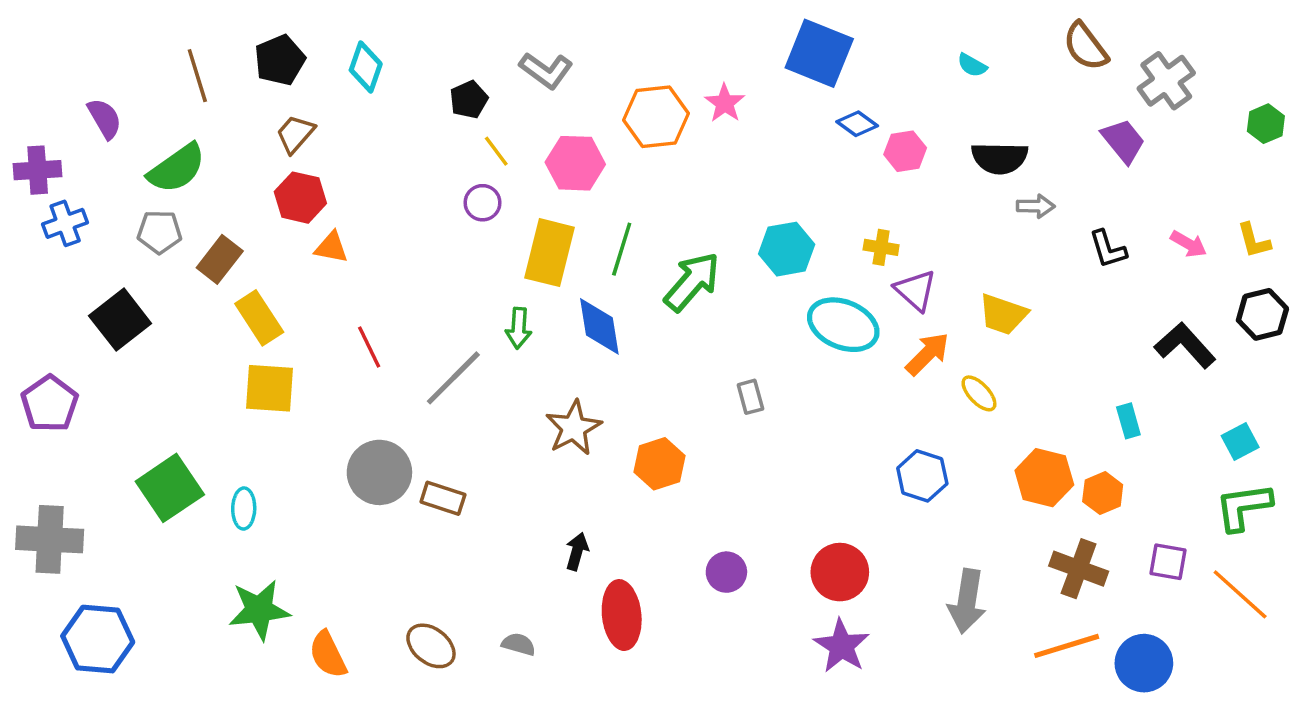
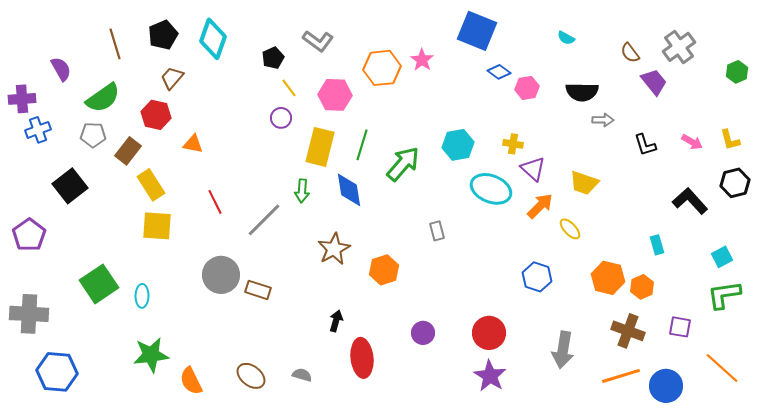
brown semicircle: (1085, 46) -> (630, 53), moved, size x0.7
cyan diamond: (366, 67) -> (213, 39), size x1.4
red hexagon: (300, 198) -> (156, 115), moved
orange line: (1240, 594) -> (722, 368), moved

